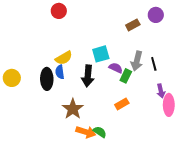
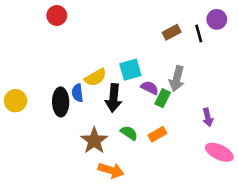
red circle: (59, 11) -> (57, 15), moved
purple circle: (156, 15) -> (217, 19), moved
yellow semicircle: (64, 58) -> (95, 77), moved
black line: (154, 64) -> (199, 34), moved
pink ellipse: (169, 105) -> (219, 152), moved, turned -65
green semicircle: (100, 132) -> (129, 133), moved

